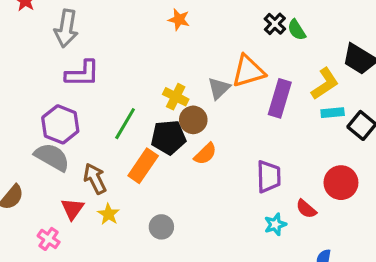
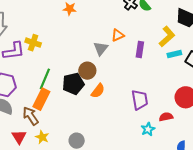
orange triangle: (248, 71) -> (118, 35), size x0.6
yellow cross: (176, 97) -> (33, 43), moved
purple rectangle: (280, 98) -> (140, 50), size x0.7
orange rectangle: (143, 166) -> (41, 99), moved
red semicircle: (306, 209) -> (166, 117), turned 136

